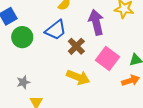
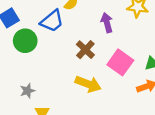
purple arrow: (96, 22) -> (107, 23), size x0.7
blue trapezoid: (56, 30) -> (52, 21), moved

